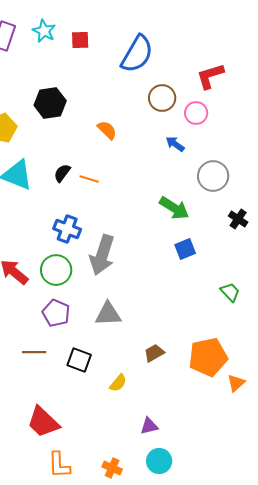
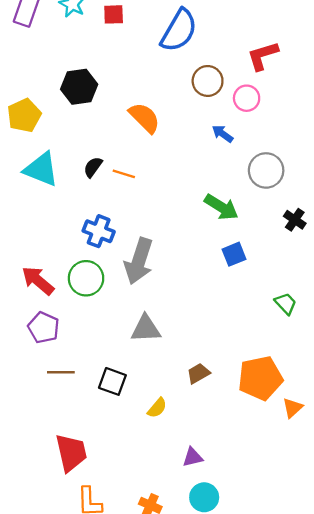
orange semicircle: (107, 130) -> (145, 118), size x1.4
purple pentagon: (56, 313) -> (44, 328), moved
red trapezoid: (43, 422) -> (71, 453), turned -147

